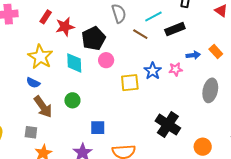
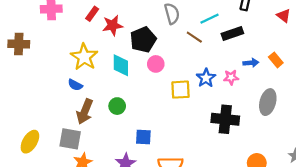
brown arrow: (43, 107) -> (85, 112), turned 55
black cross: (168, 125) -> (225, 119), moved, turned -30
gray square: (31, 132) -> (70, 139), size x1.5

